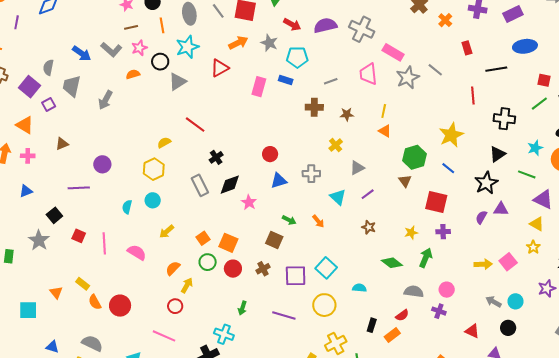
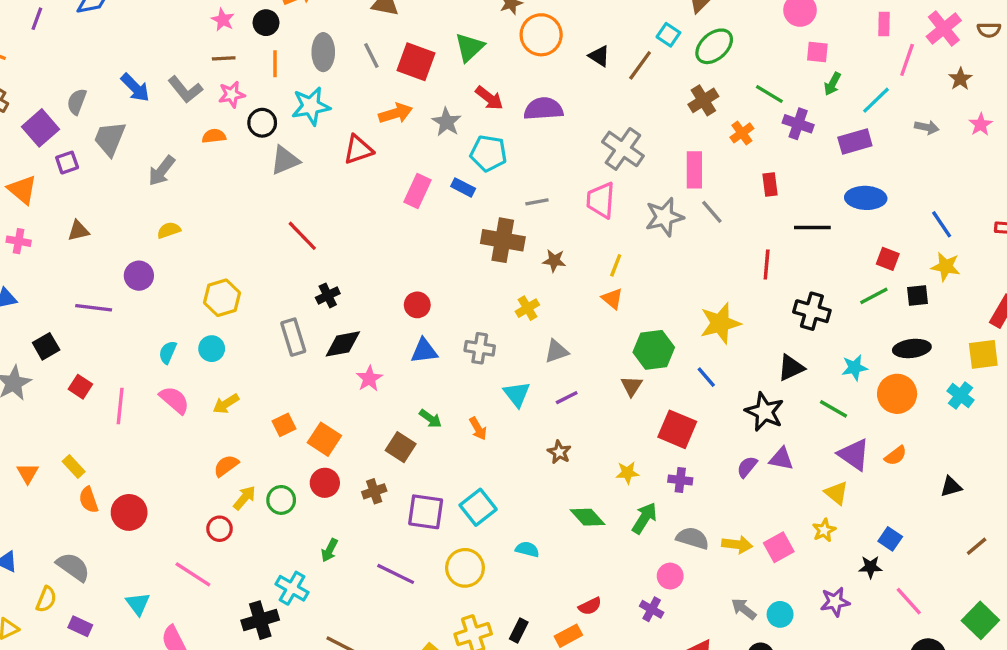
gray cross: (362, 29) -> (623, 149), moved
pink rectangle: (393, 52) -> (694, 170), moved, turned 50
brown cross: (314, 107) -> (503, 240), size x1.4
yellow semicircle: (164, 143) -> (169, 230), moved
black star: (486, 183) -> (765, 412), turned -30
pink semicircle: (137, 252) -> (174, 400), moved
green circle: (208, 262) -> (281, 500), moved
gray semicircle: (414, 292) -> (693, 538), moved
black rectangle: (372, 325) -> (519, 630), moved

